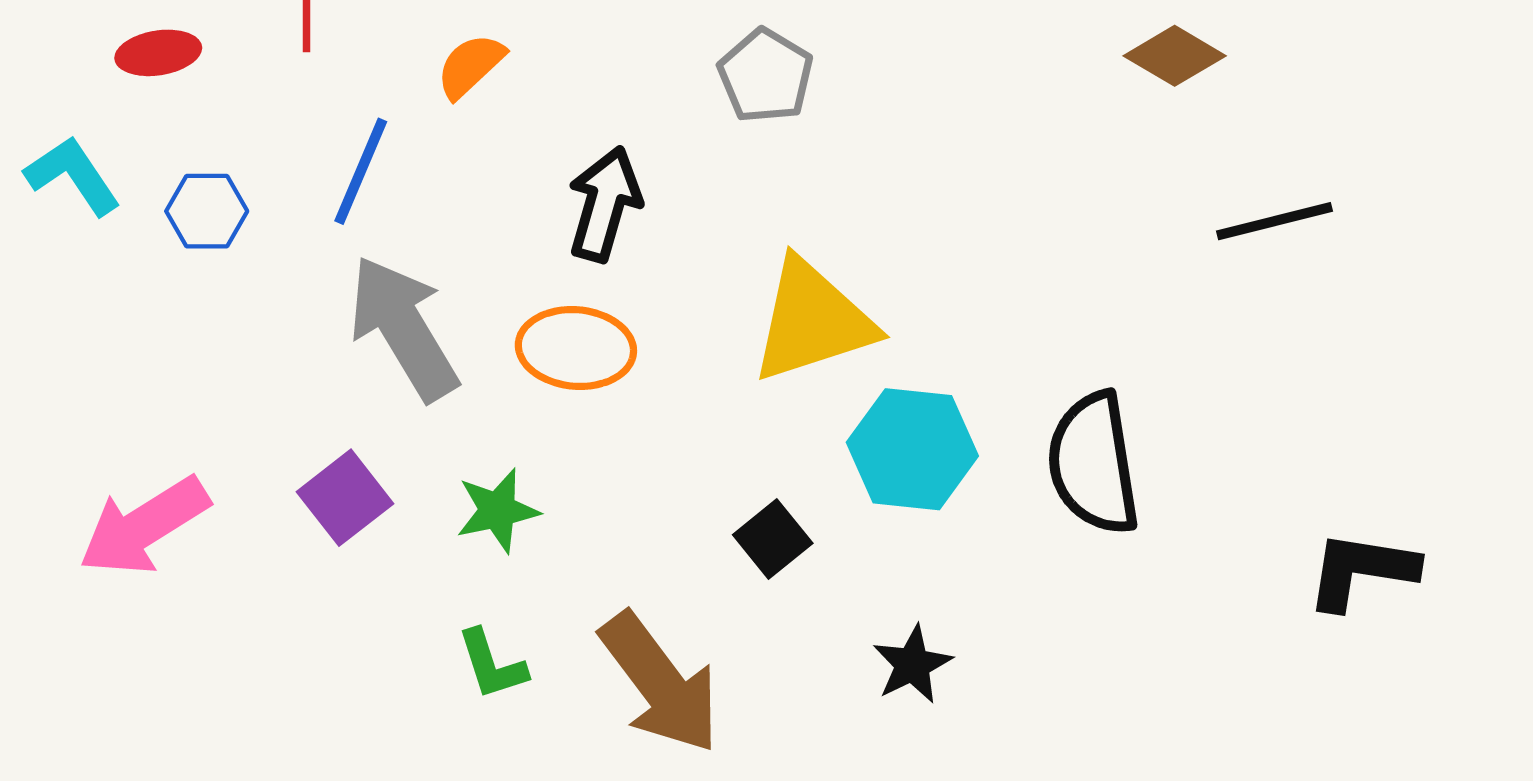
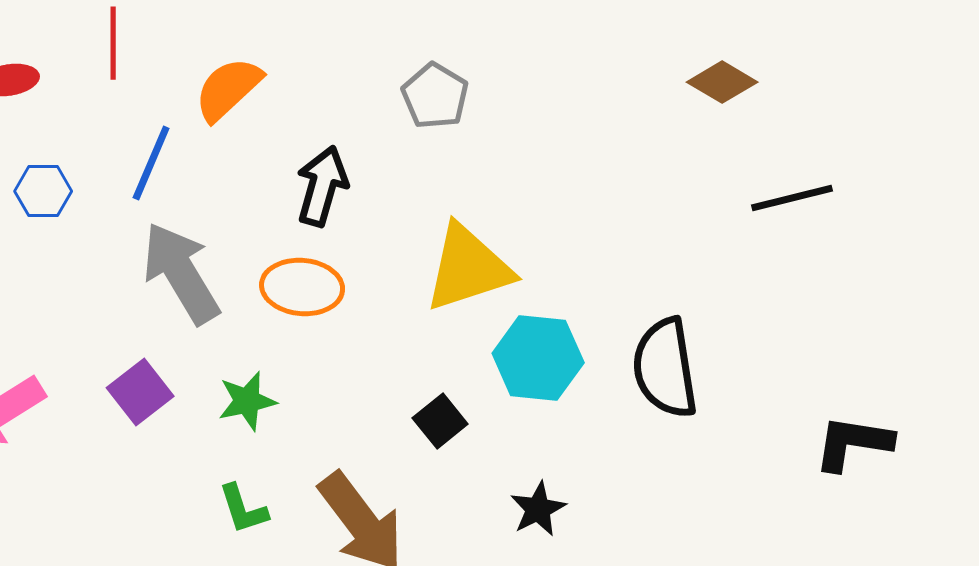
orange semicircle: (470, 66) -> (228, 89), size x1.4

